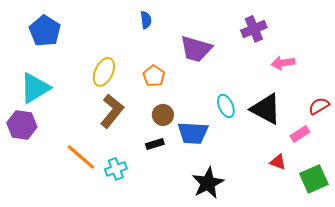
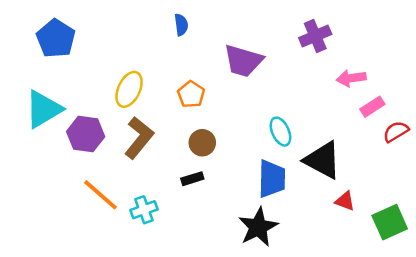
black triangle: (266, 109) -> (323, 160), moved
purple hexagon: (22, 125) -> (86, 134), moved
blue trapezoid: (193, 133) -> (272, 179), moved, turned -92
pink rectangle: (300, 134) -> (372, 107), moved

